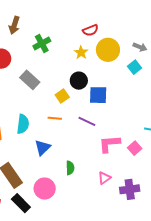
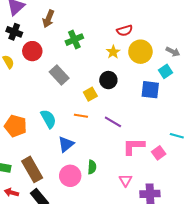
blue square: (98, 95) -> (150, 90), moved
cyan semicircle: (23, 124) -> (48, 119), turned -42
pink triangle: (104, 178) -> (126, 180), turned -32
pink circle: (45, 189) -> (70, 176), moved

